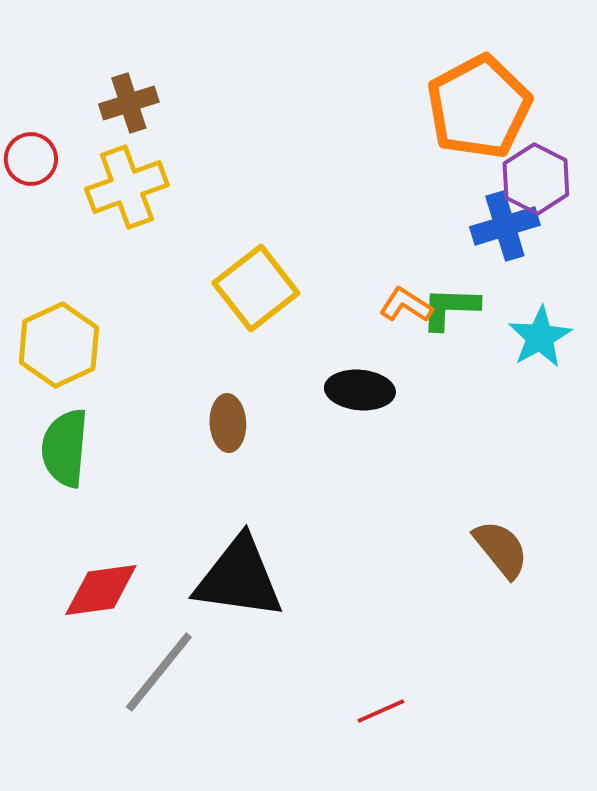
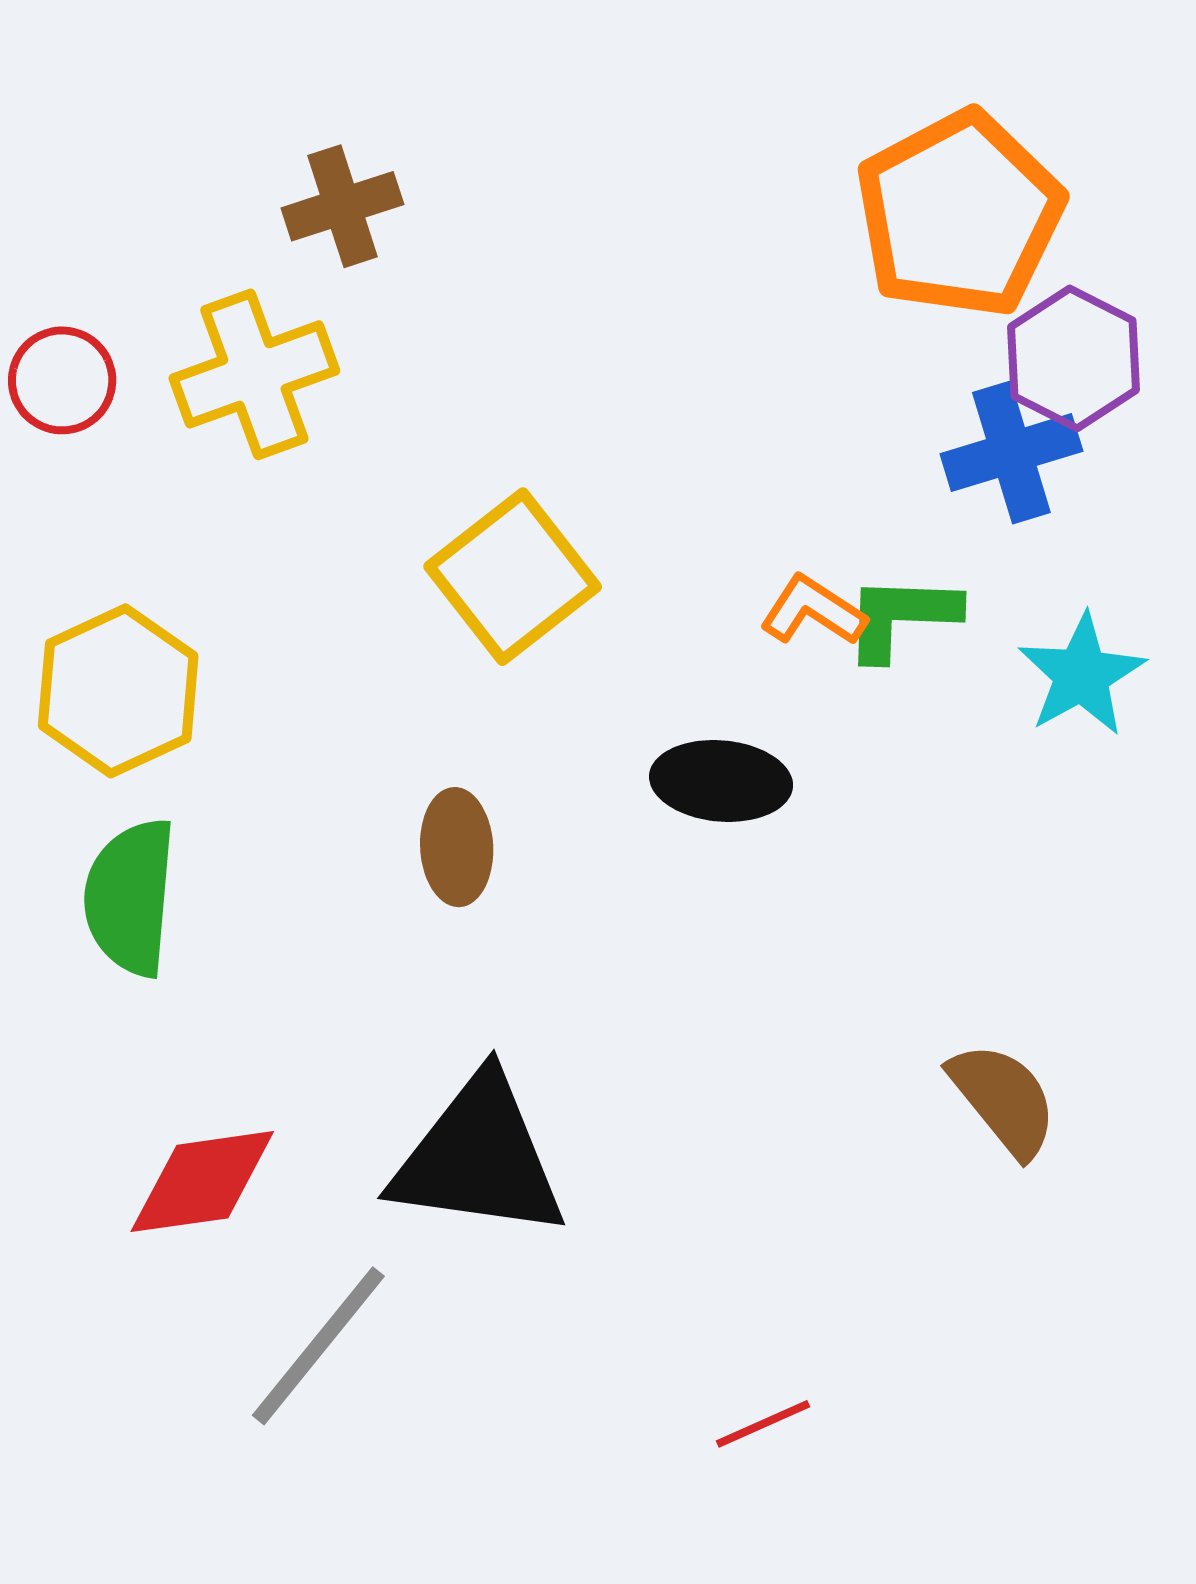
brown cross: (129, 103) -> (342, 206), moved
red circle: (31, 159) -> (62, 380), moved

